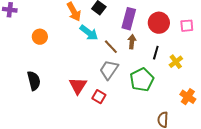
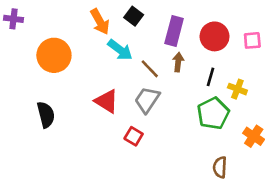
orange circle: (40, 37) -> (54, 55), size x1.6
yellow cross: (176, 62) -> (237, 89), turned -32
green pentagon: (142, 80) -> (213, 113), moved
red triangle: (78, 86) -> (107, 101), moved, turned -30

